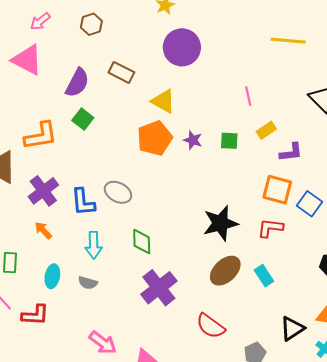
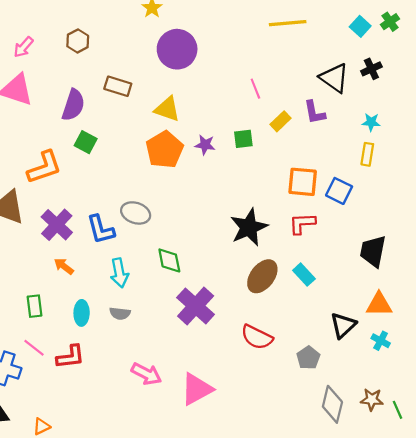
purple L-shape: (291, 152) -> (314, 112), moved, turned 95

